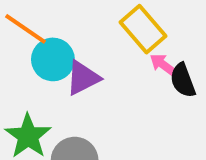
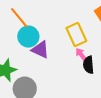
purple triangle: (83, 78) -> (40, 50), turned 36

